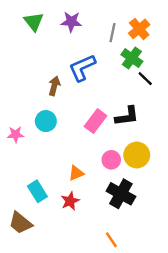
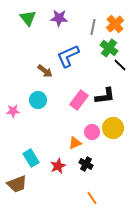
brown arrow: (54, 86) -> (45, 71), turned 112
orange triangle: (76, 173) -> (75, 143), moved
black cross: (121, 194) -> (86, 164), moved, size x0.6
brown trapezoid: (20, 223) -> (17, 184), turned -60

